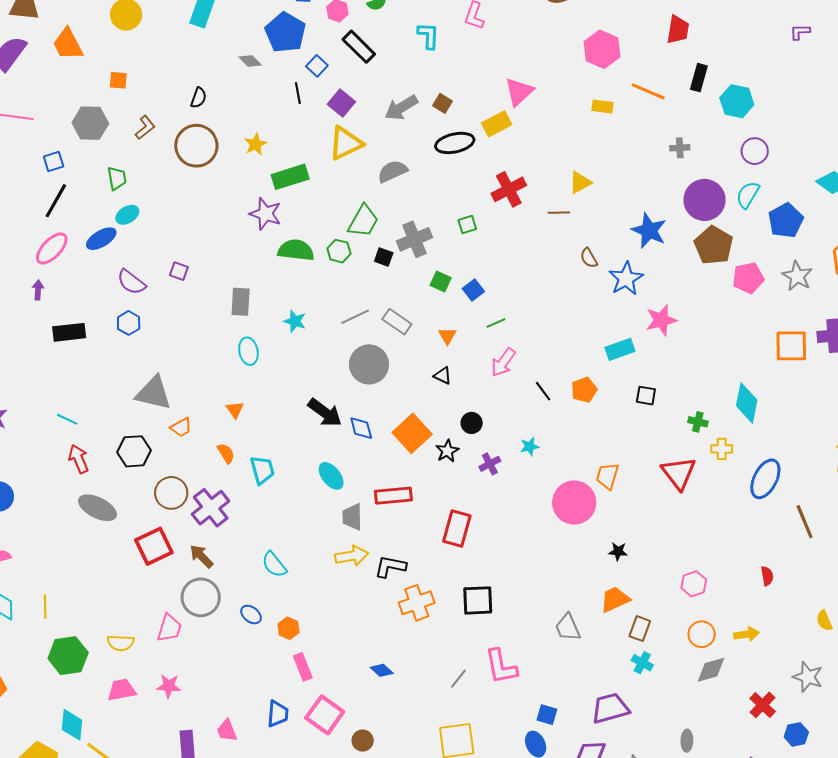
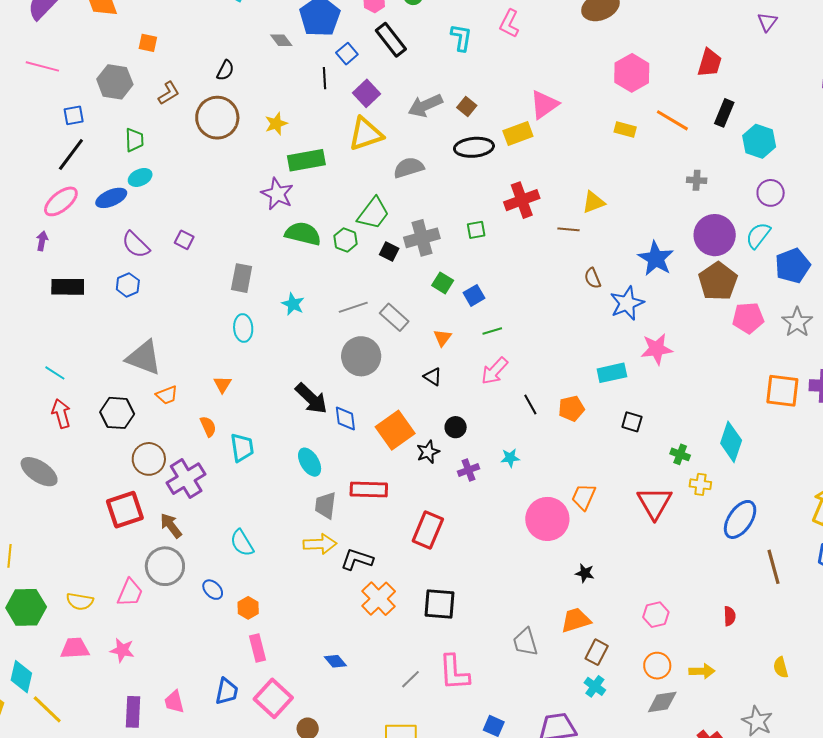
gray ellipse: (97, 508) -> (39, 472), moved
orange cross: (417, 603) -> (379, 599), turned -32

